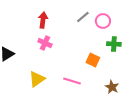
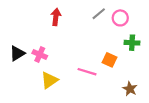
pink cross: (45, 43) -> (40, 54), moved
pink line: (72, 81) -> (87, 72), moved

